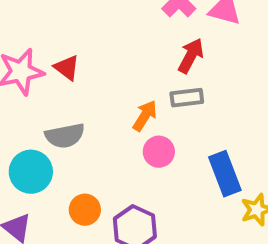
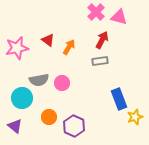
red triangle: (67, 68) -> (48, 40), moved
orange arrow: (145, 116) -> (69, 47), moved
pink circle: (159, 152) -> (62, 83), moved

